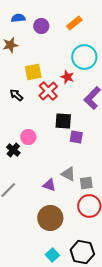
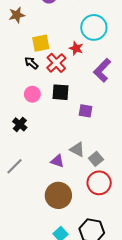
black arrow: (16, 95) -> (31, 63), moved
black square: (63, 121) -> (60, 92), moved
pink circle: (28, 137) -> (32, 94), moved
gray square: (86, 183) -> (96, 159), turned -32

